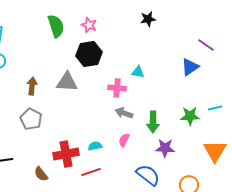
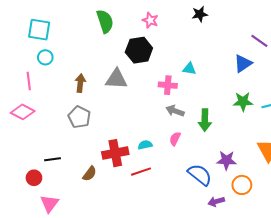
pink star: (89, 25) -> (150, 20), moved
green star: (190, 116) -> (243, 102), moved
purple star: (165, 148) -> (226, 160), moved
brown semicircle: (41, 174) -> (90, 174), turned -105

